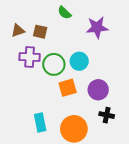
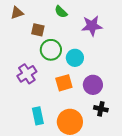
brown triangle: (18, 31) -> (17, 13), moved
purple cross: (30, 57) -> (27, 74), moved, turned -36
green circle: (54, 64) -> (51, 50), moved

